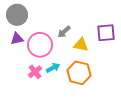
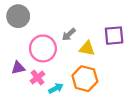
purple triangle: (17, 39) -> (18, 68), moved
cyan arrow: (53, 68) -> (56, 88), moved

